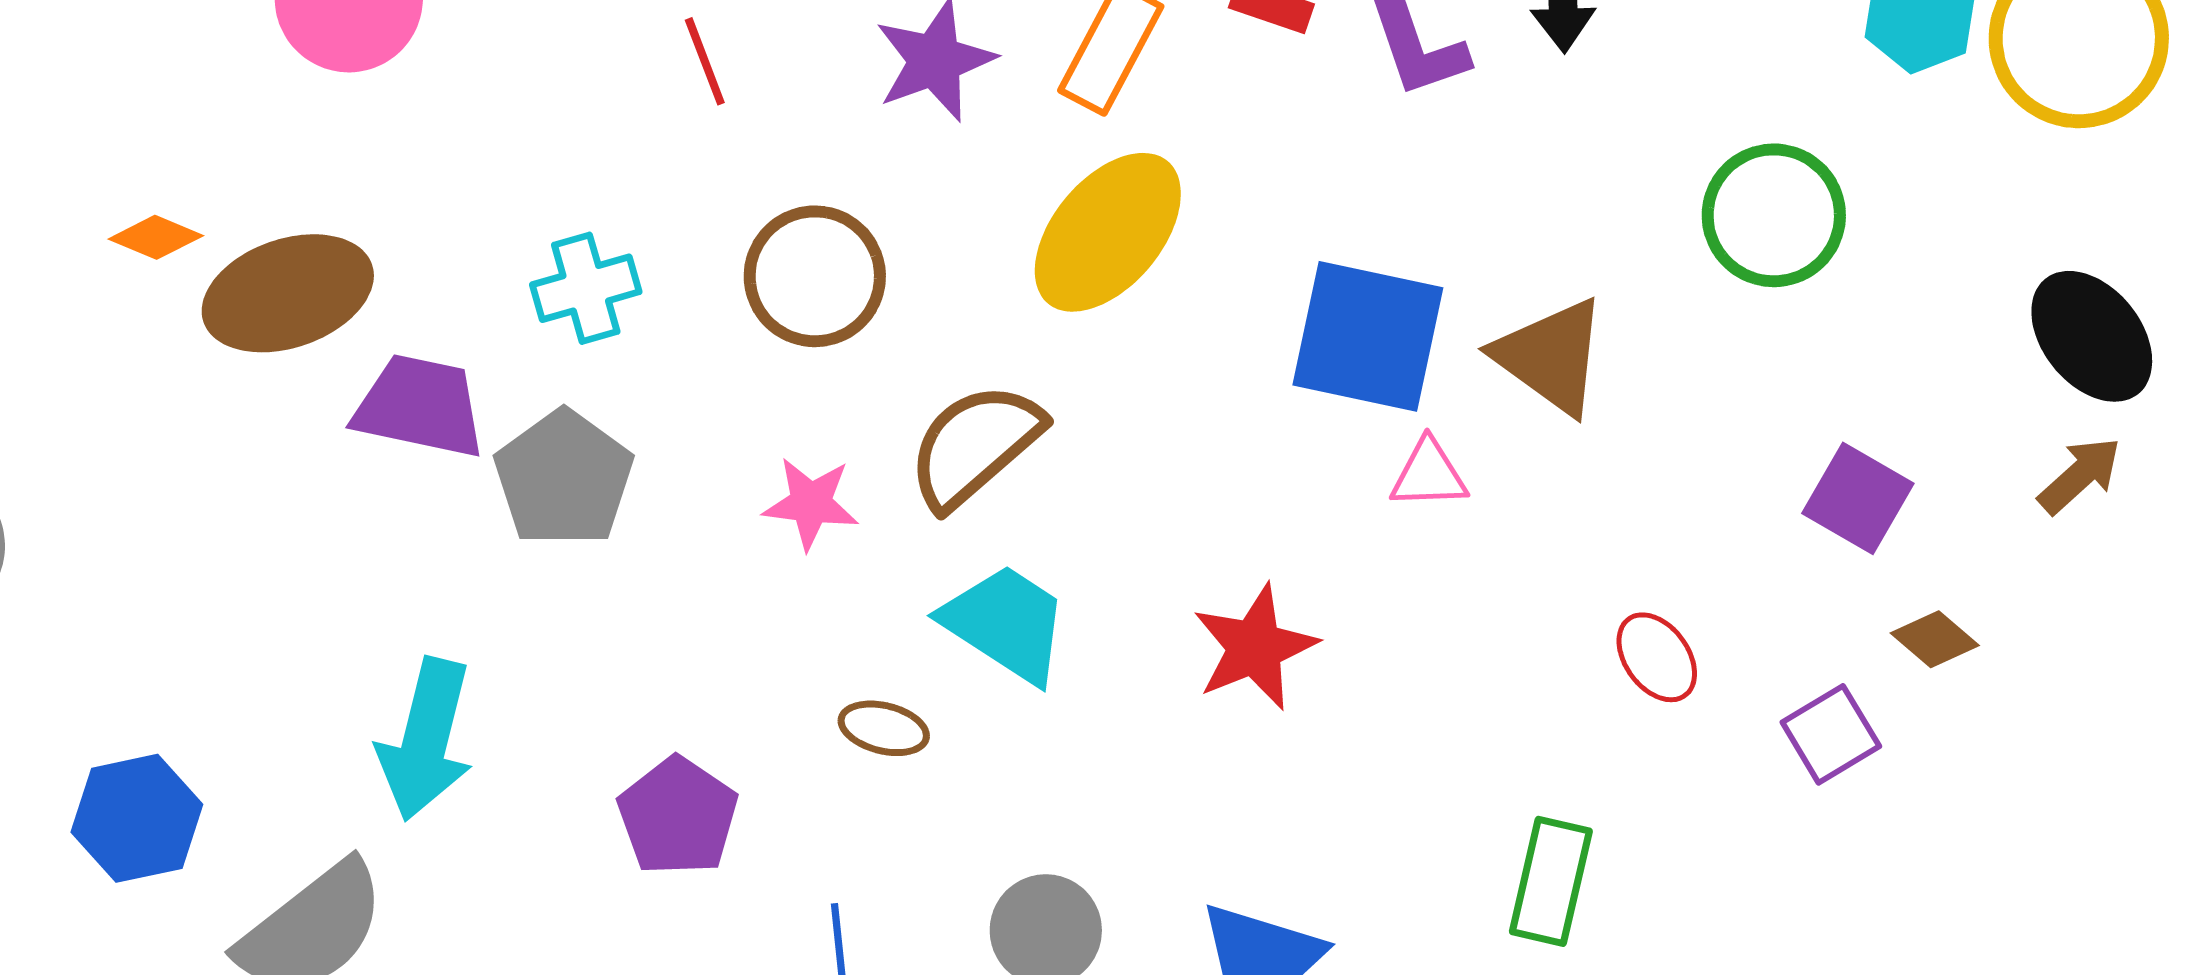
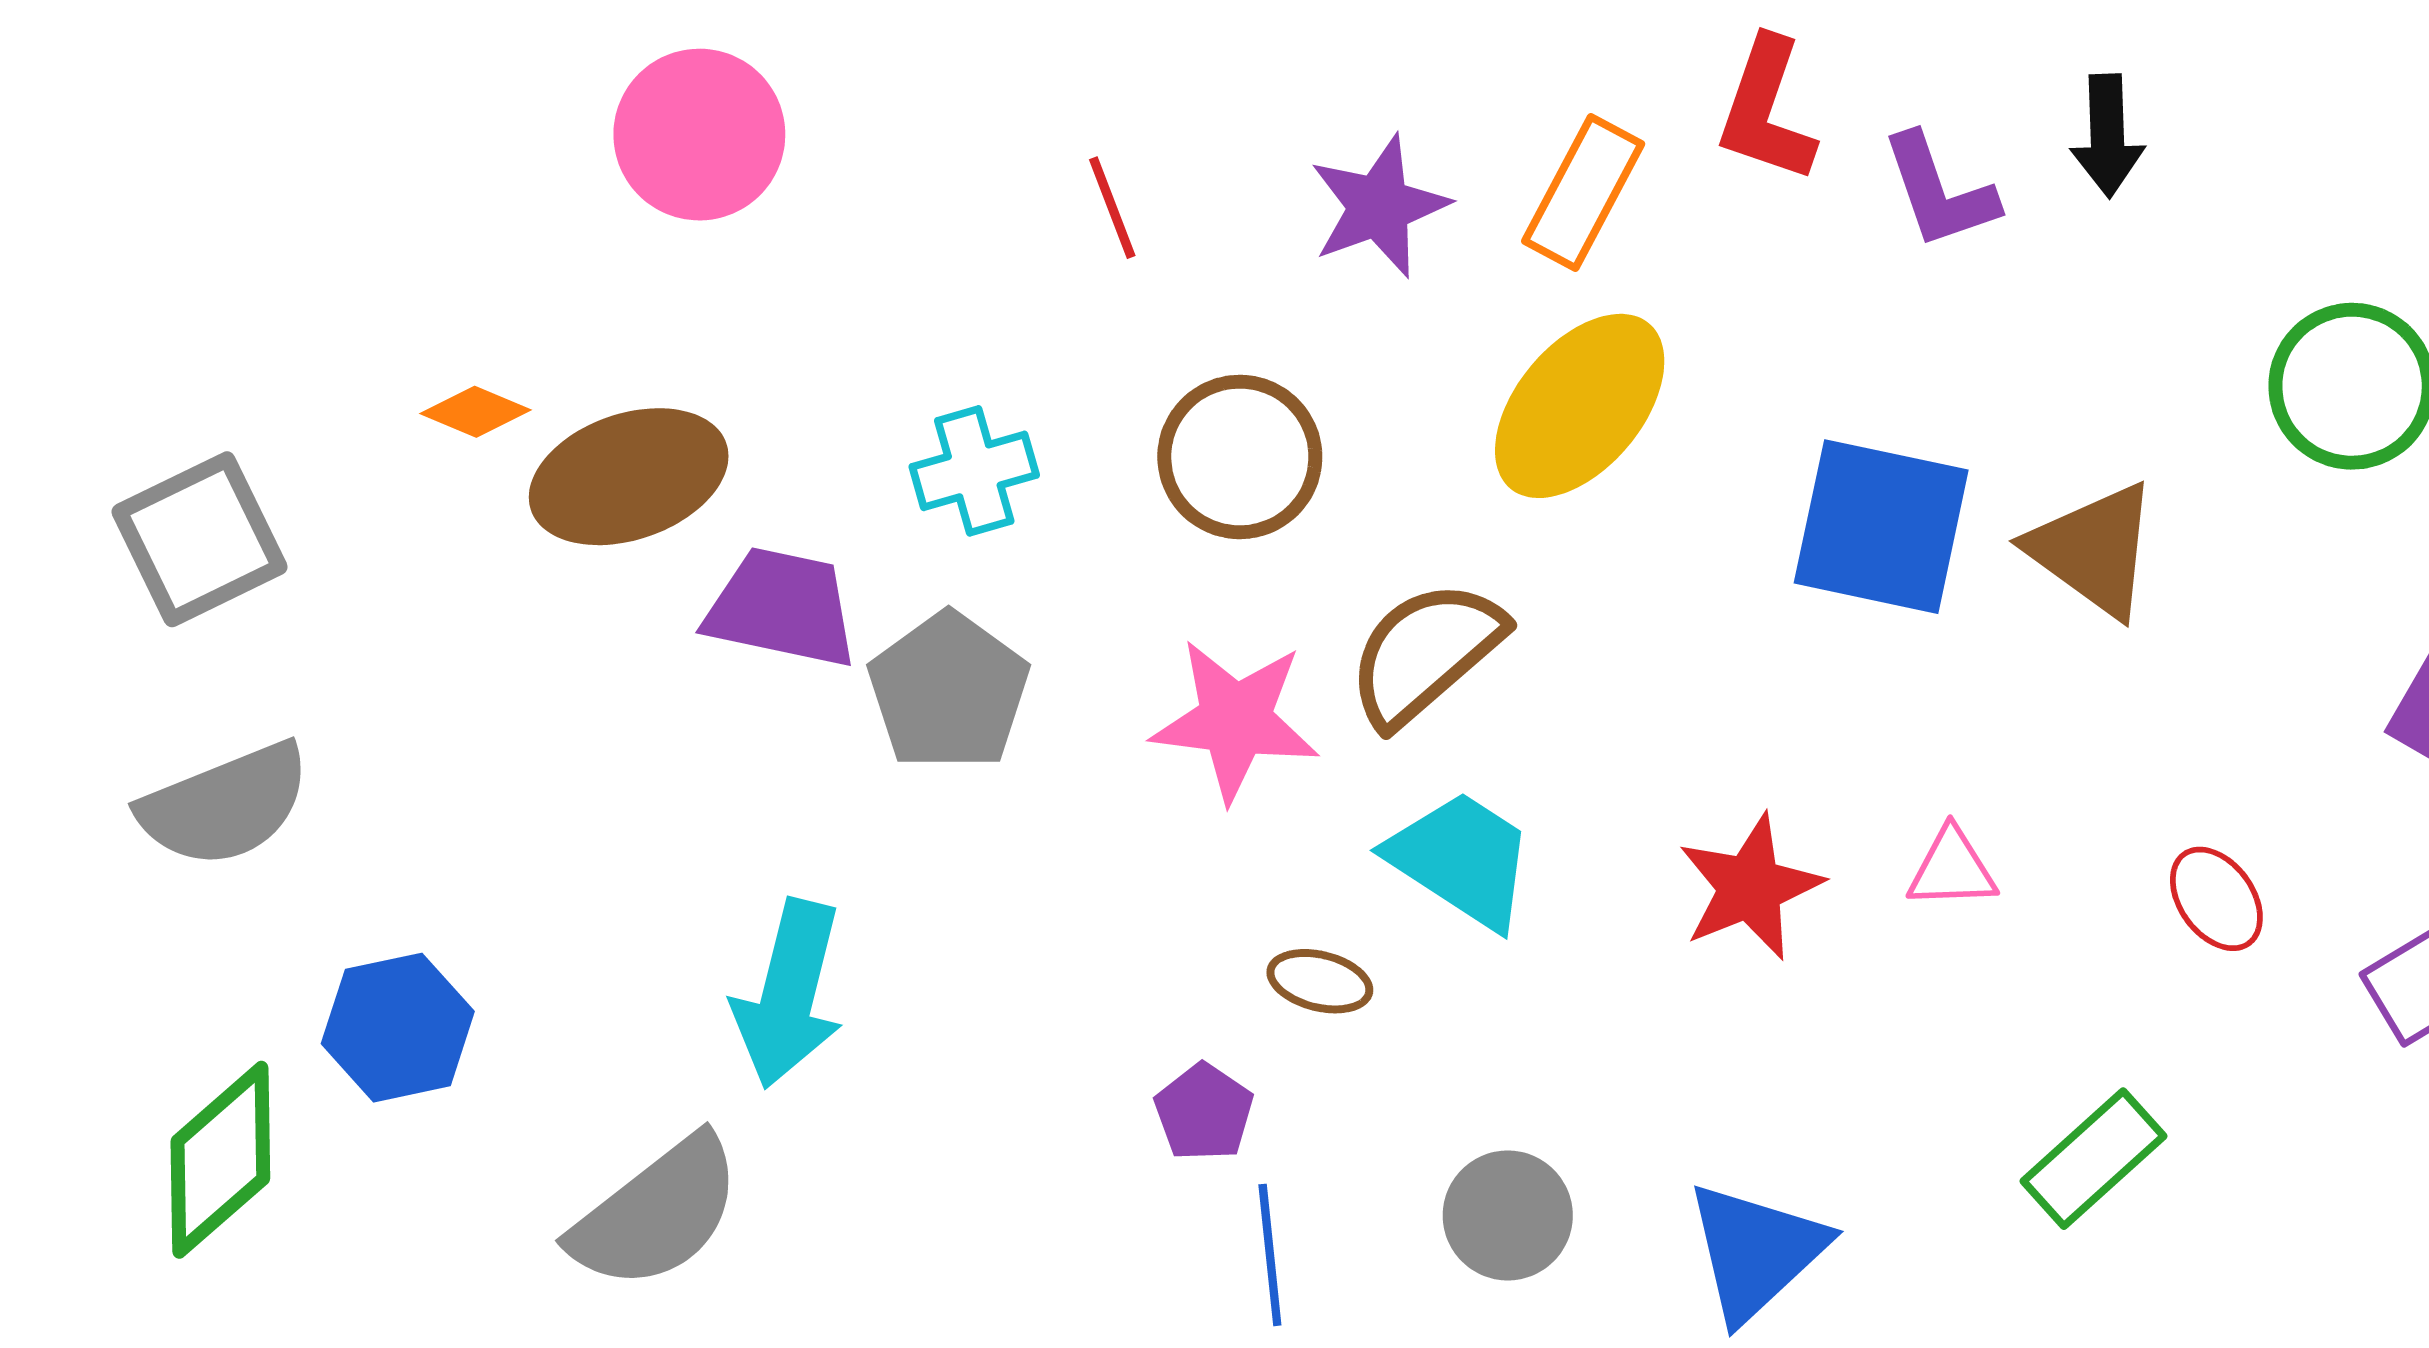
pink triangle: (1429, 474) -> (1952, 869), moved
pink star: (811, 503) -> (1235, 720), size x1.5
purple pentagon: (678, 816) -> (1204, 1112), moved, size x0.7
blue hexagon: (137, 818) -> (398, 1028), moved
green rectangle: (1551, 881) -> (2093, 1159), turned 35

